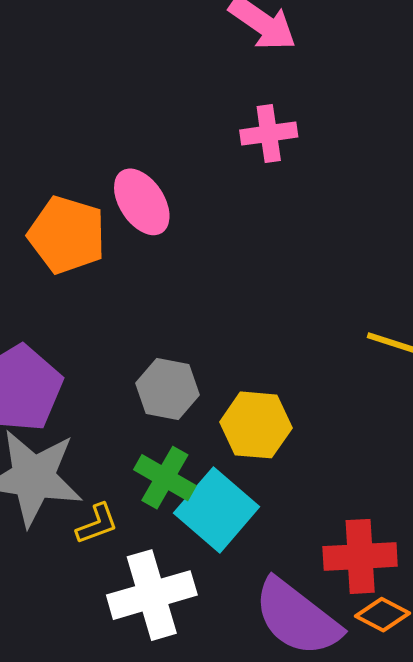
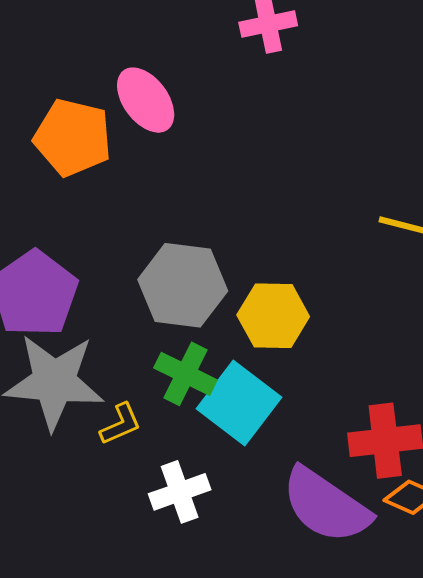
gray hexagon: (167, 389) -> (183, 285), size x1.4
white cross: (152, 595) -> (180, 492), size x0.7

